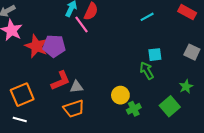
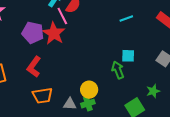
red star: (36, 46) -> (54, 33), moved
red L-shape: (61, 81) -> (34, 67), turned 140
gray triangle: (76, 87) -> (70, 104), moved
green cross: (134, 109) -> (88, 104), moved

